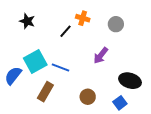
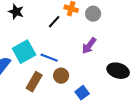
gray circle: (116, 24) -> (93, 14), moved
brown circle: (88, 97) -> (61, 76), moved
blue square: (120, 103) -> (82, 93), moved

